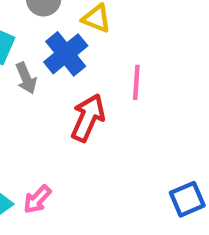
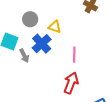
red arrow: (88, 118) -> (71, 83), moved

